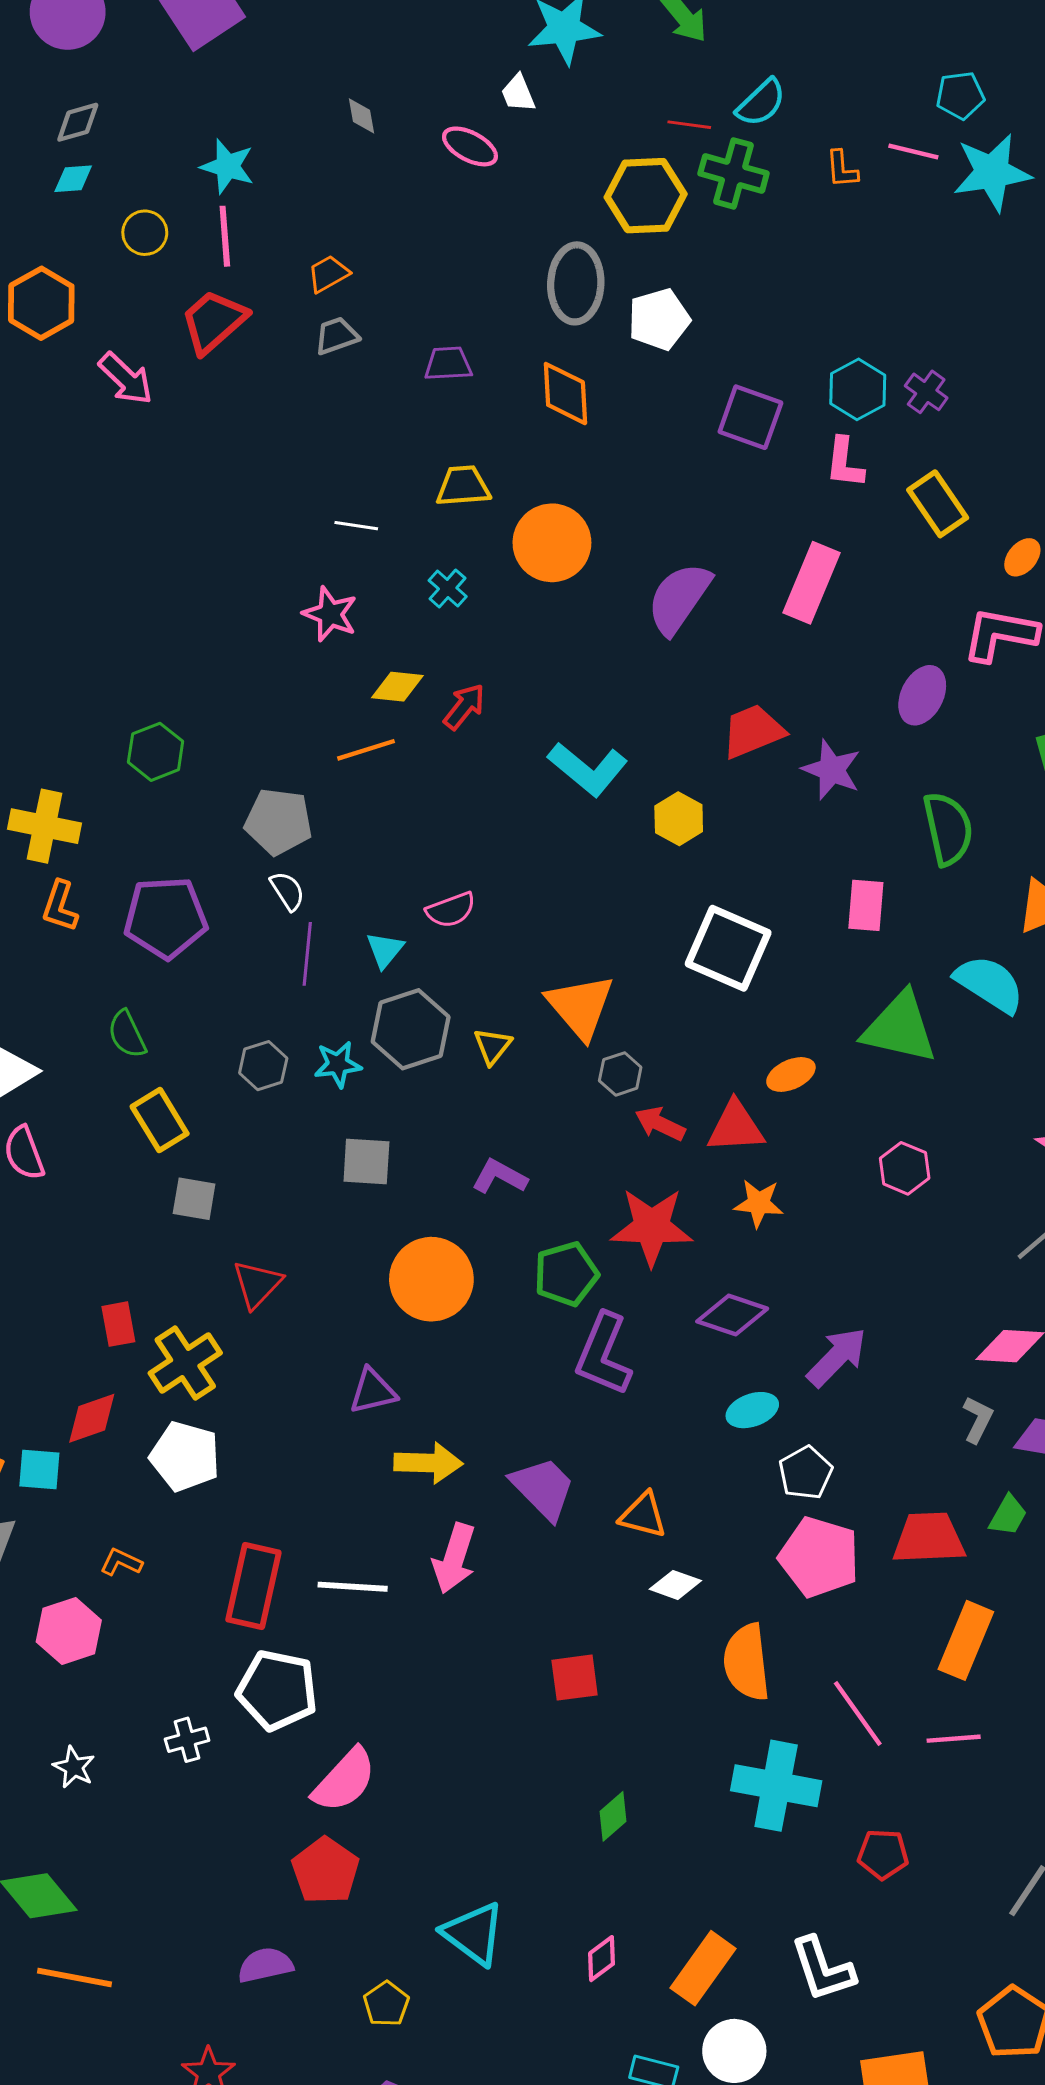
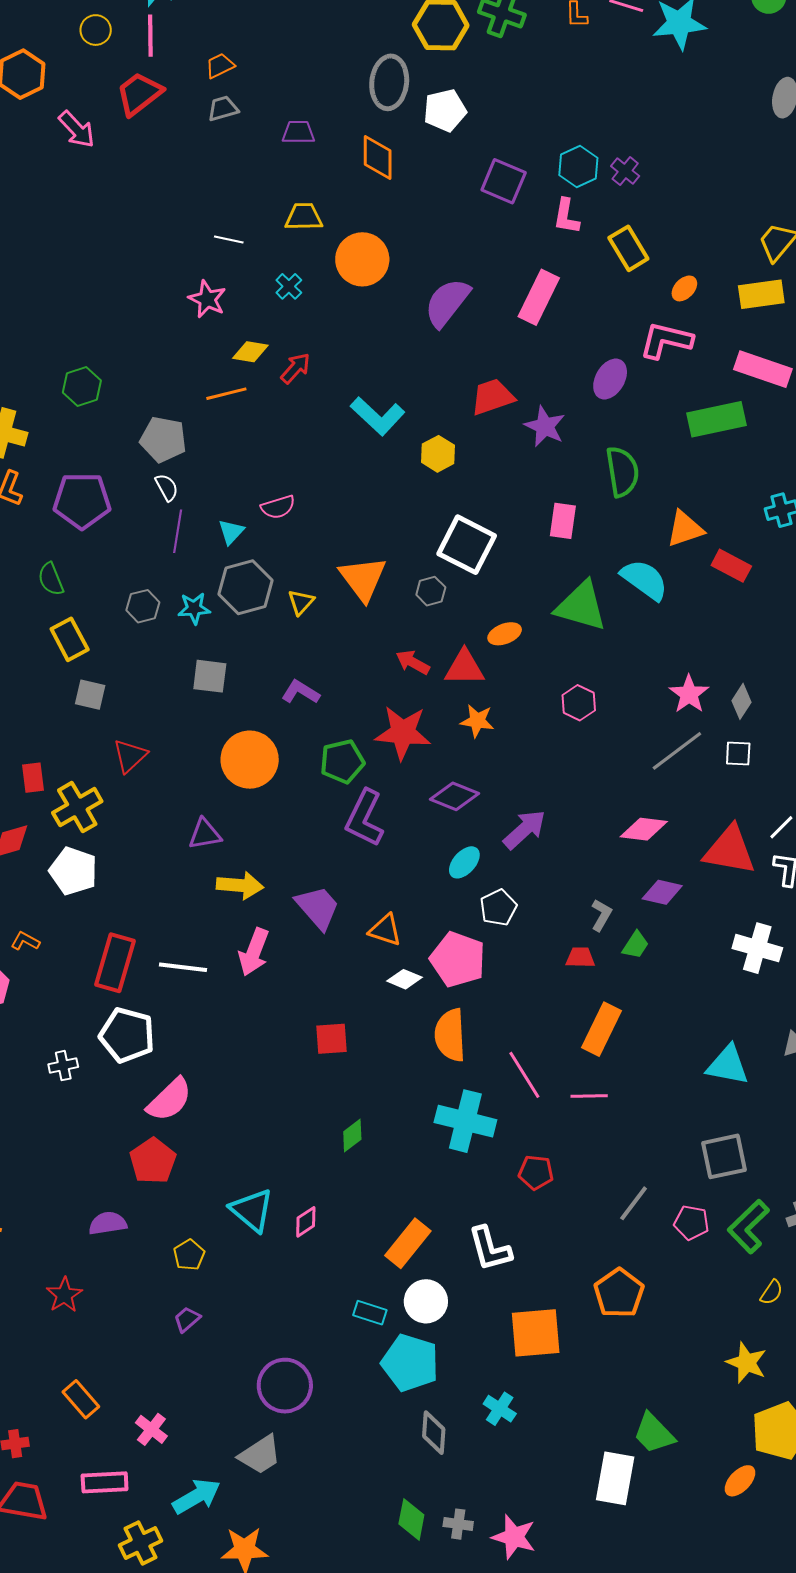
gray hexagon: (620, 1074) -> (431, 591), moved
cyan ellipse: (752, 1410) -> (464, 862), turned -32
gray L-shape: (978, 1419) -> (601, 915), moved
red trapezoid: (929, 1538) -> (580, 957), size x0.6
pink pentagon: (819, 1557) -> (458, 959), moved
pink diamond: (602, 1959) -> (306, 1222), moved

